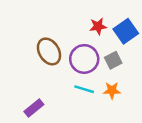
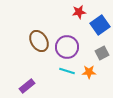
red star: (98, 26) -> (79, 12), moved
gray square: (113, 60) -> (102, 53), moved

